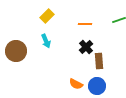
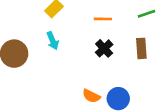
brown rectangle: (99, 61) -> (141, 48), moved

